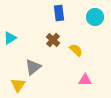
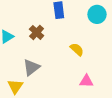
brown cross: (53, 40) -> (37, 32), moved

